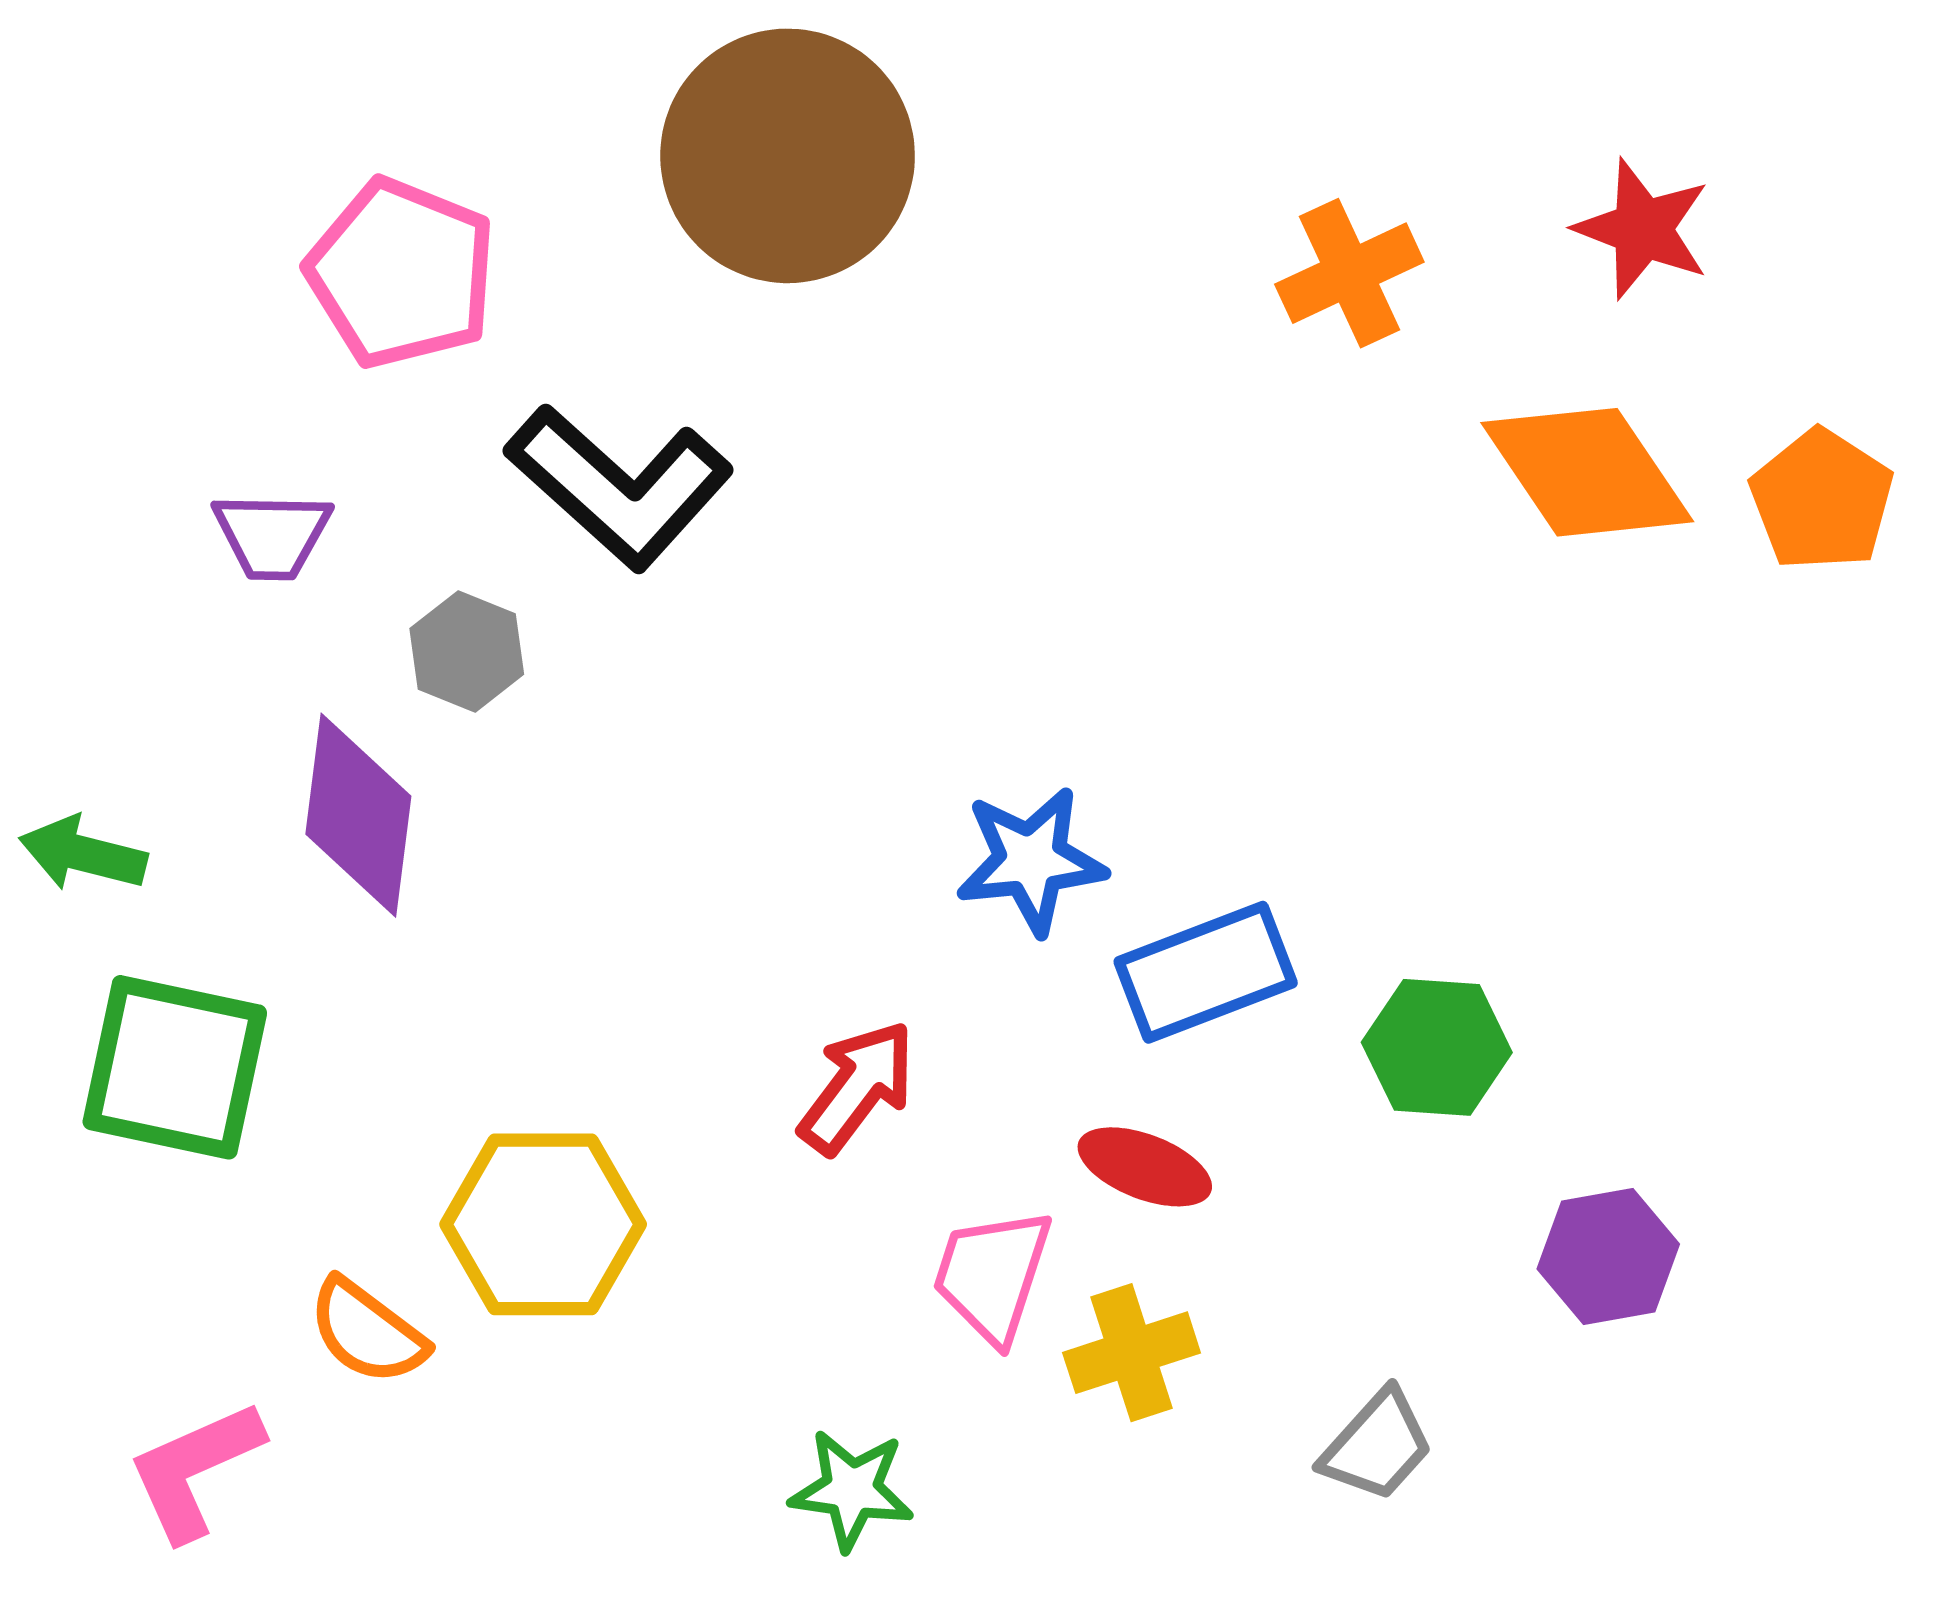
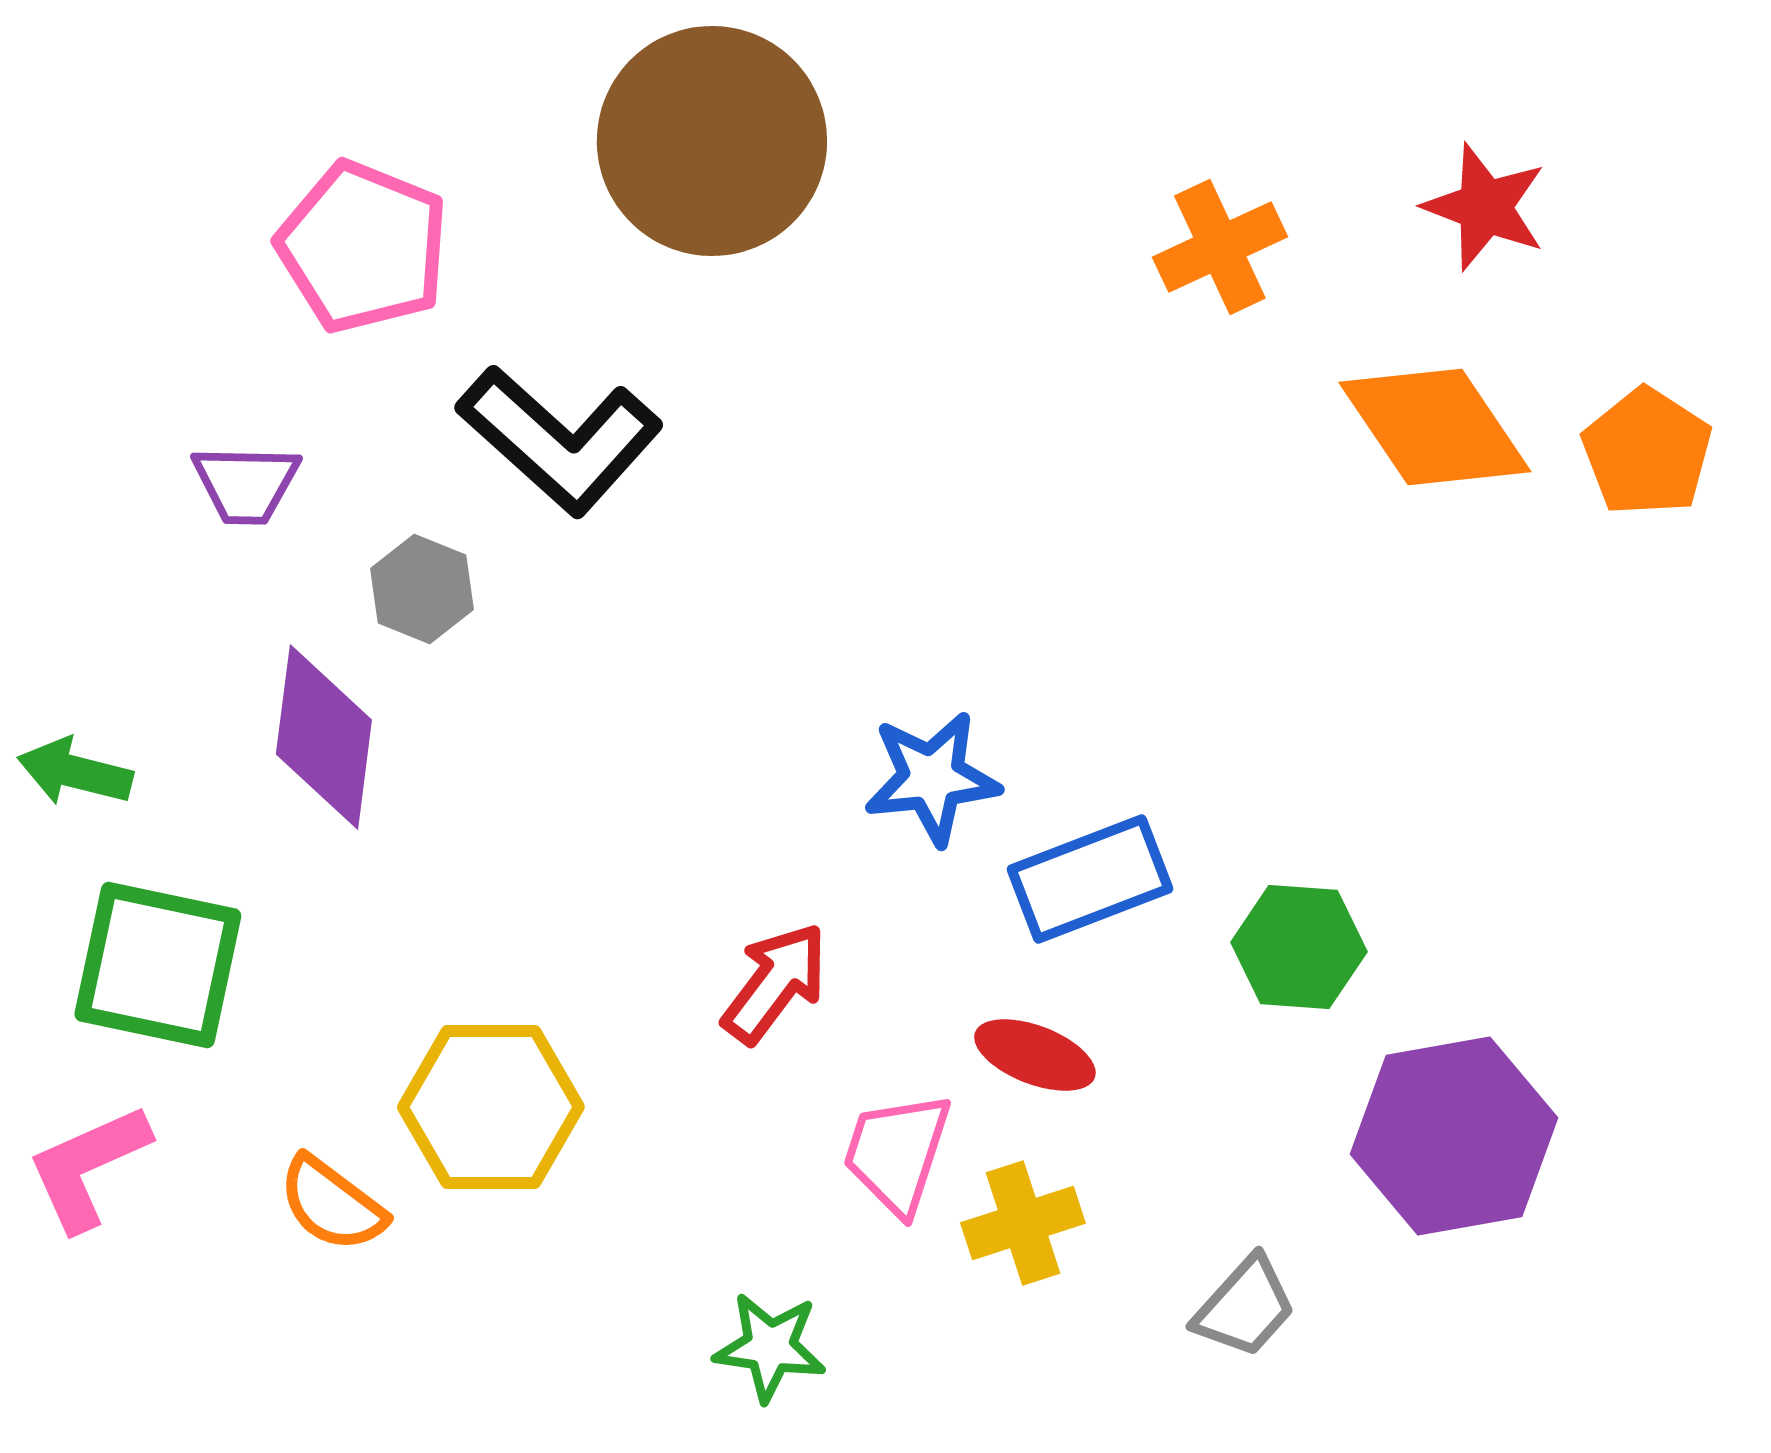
purple hexagon: (1608, 1256) -> (1454, 1136), size x1.6
pink L-shape: (195, 1470) -> (88, 1167), moved

